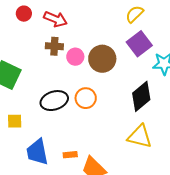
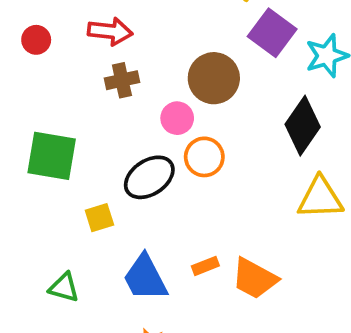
red circle: (24, 14) -> (36, 40), moved
pink circle: (75, 57) -> (177, 118), moved
yellow square: (15, 121) -> (99, 218), moved

